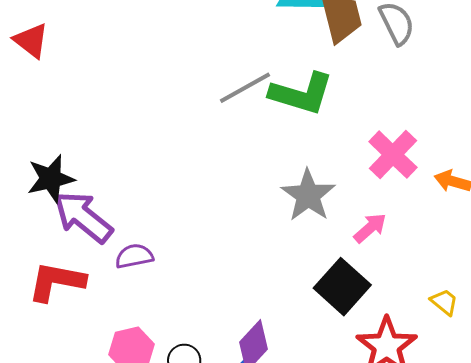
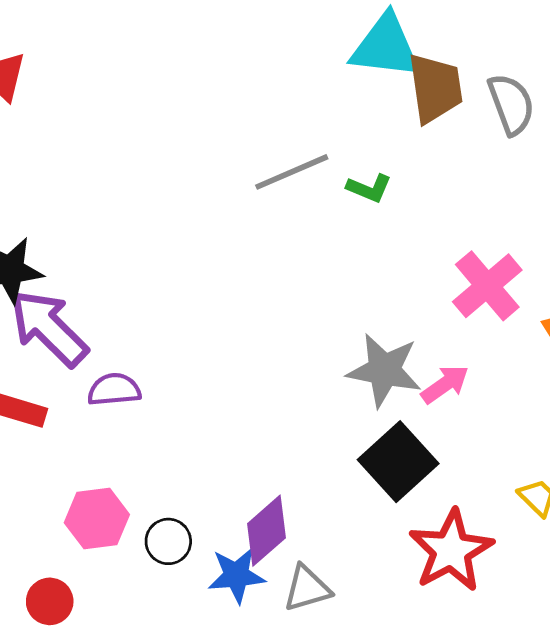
green L-shape: (301, 94) -> (369, 188), size x0.5
gray star: (308, 195) -> (384, 370), moved, turned -30

